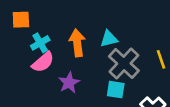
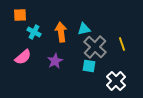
cyan cross: (40, 43) -> (34, 32), turned -32
pink semicircle: (43, 62) -> (23, 57), moved

